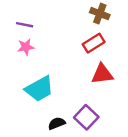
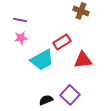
red rectangle: (94, 43) -> (62, 42), moved
cyan trapezoid: (39, 89) -> (42, 60), moved

